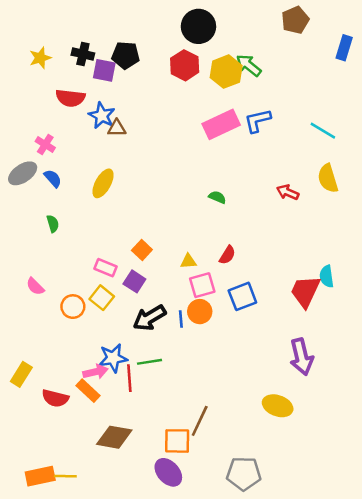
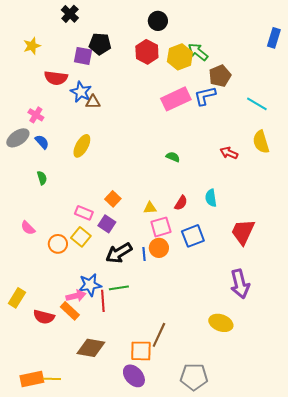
brown pentagon: (295, 20) -> (220, 76), moved
black circle: (198, 26) -> (158, 21), size x0.7
black cross: (83, 54) -> (70, 14), moved, turned 30
cyan semicircle: (327, 276) -> (211, 198), moved

